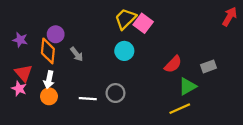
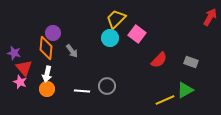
pink square: (143, 23) -> (137, 34), moved
purple star: (20, 40) -> (14, 53), moved
cyan circle: (124, 51) -> (110, 38), moved
gray rectangle: (208, 66) -> (191, 62), turned 40
green triangle: (187, 86) -> (185, 90), moved

